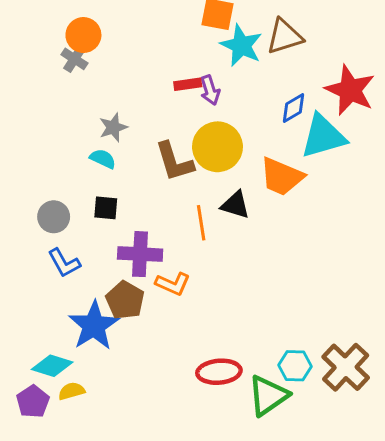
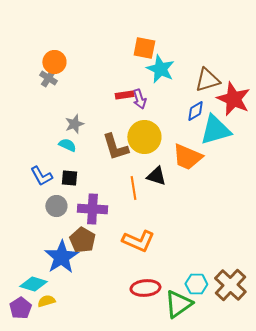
brown triangle: (285, 37) -> (207, 80), moved
gray circle: (54, 217) -> (56, 206), moved
blue L-shape: (64, 263) -> (41, 176), moved
orange L-shape: (173, 284) -> (138, 241), moved, size x1.4

